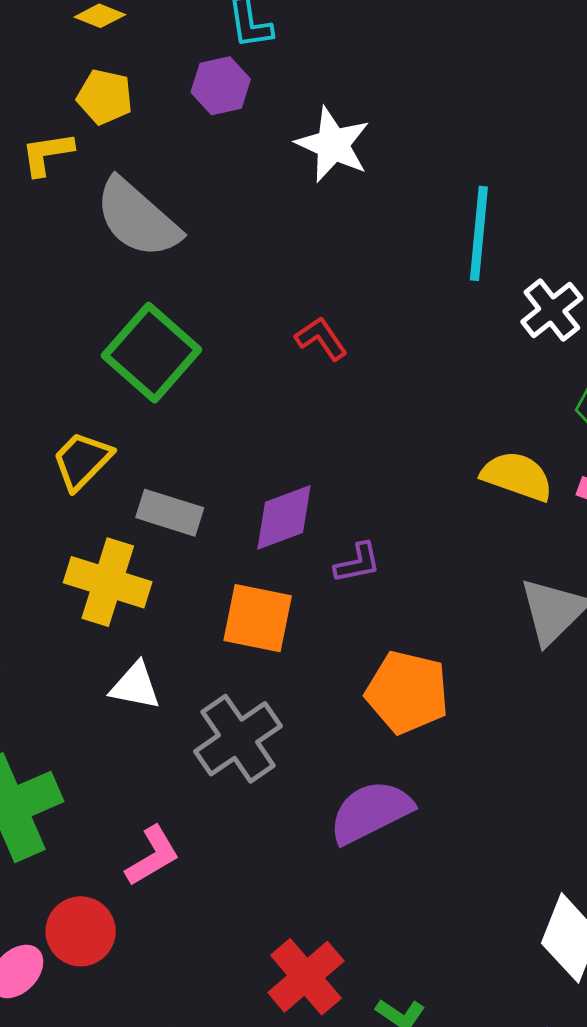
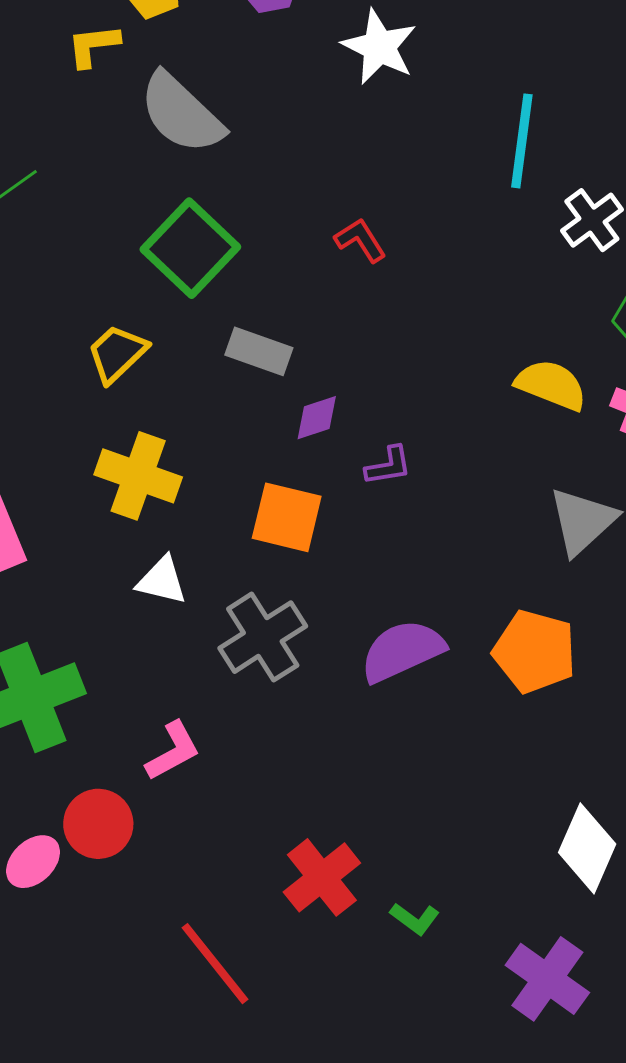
gray rectangle: (170, 513) -> (259, 351), moved
purple diamond: (284, 517) -> (317, 418), size x0.7
orange pentagon: (407, 692) -> (535, 651), moved
purple semicircle: (371, 812) -> (402, 651), moved

